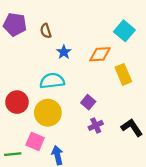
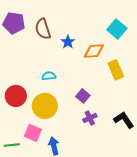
brown semicircle: (46, 31) -> (43, 29), size x1.5
blue star: (64, 52) -> (68, 42), moved
cyan semicircle: (52, 81) -> (49, 76), size x0.6

